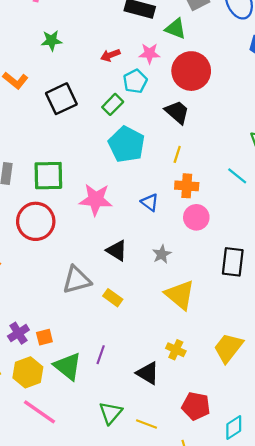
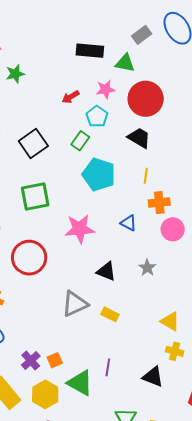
green star: (51, 41) -> (15, 74), moved
green square: (48, 176) -> (35, 196), moved
yellow triangle: (180, 295) -> (170, 321), moved, size x0.7

